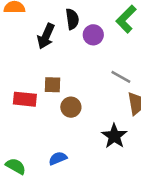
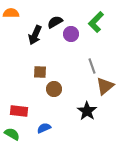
black semicircle: (72, 19) -> (55, 22), turned -112
gray line: (121, 77) -> (92, 66), turned 42
red rectangle: (25, 99) -> (19, 111), moved

